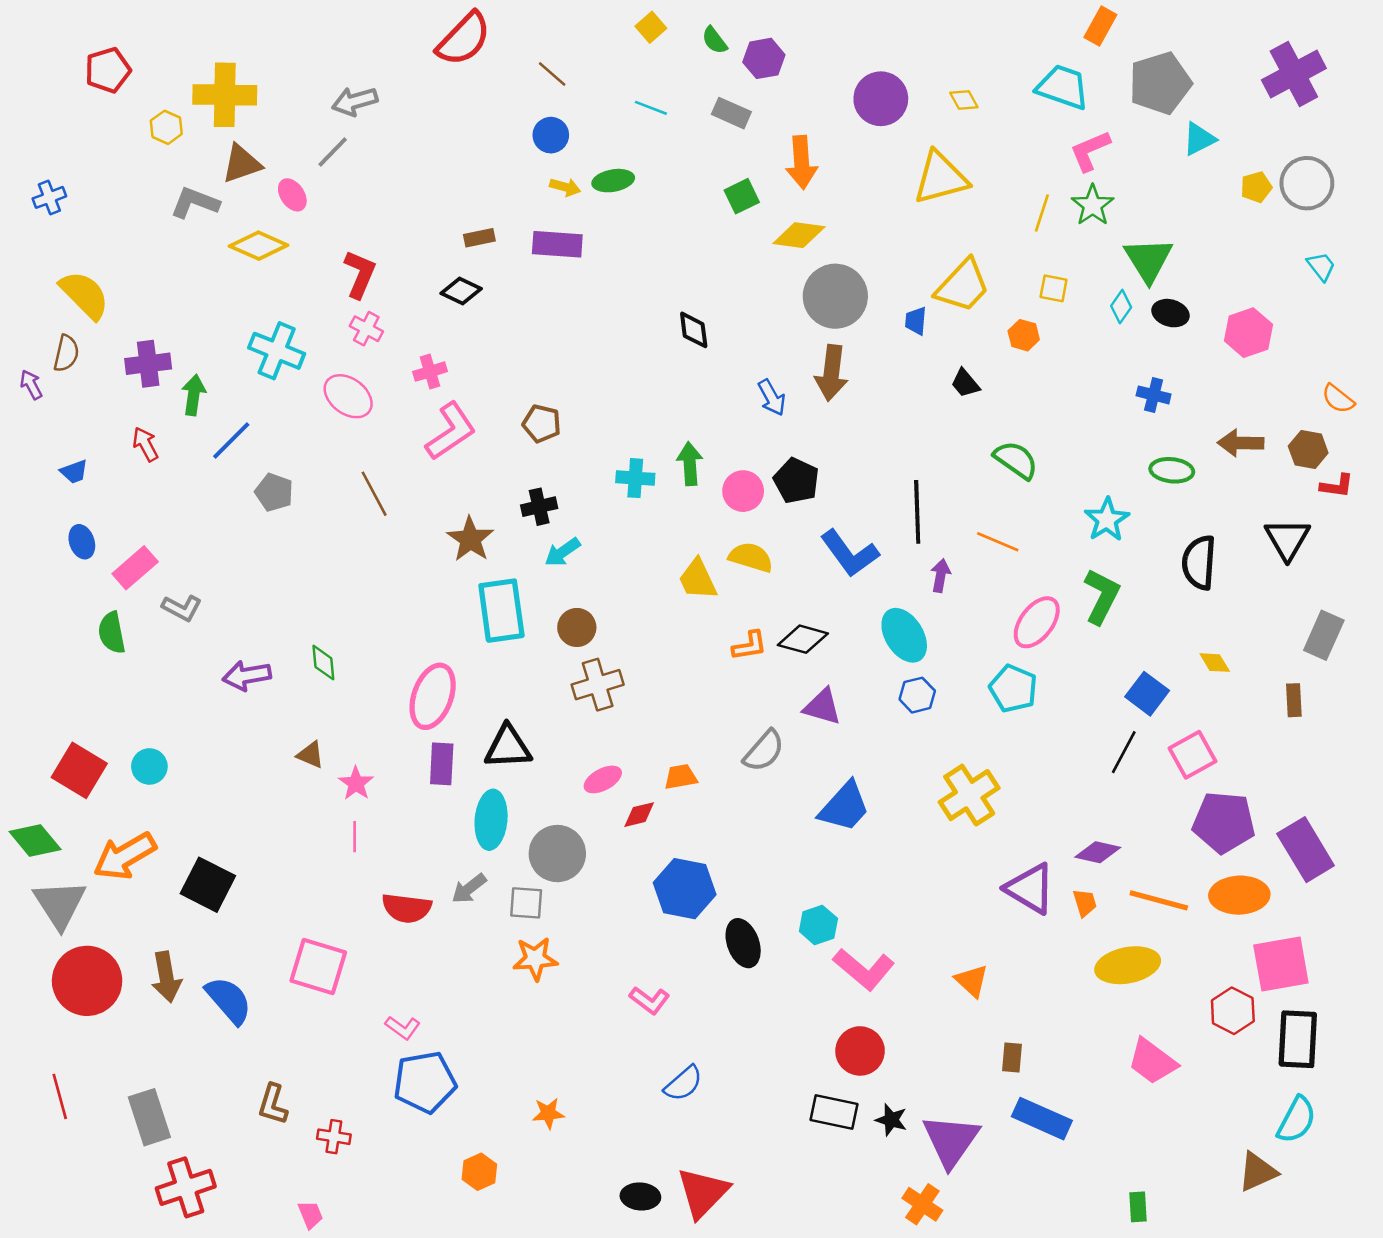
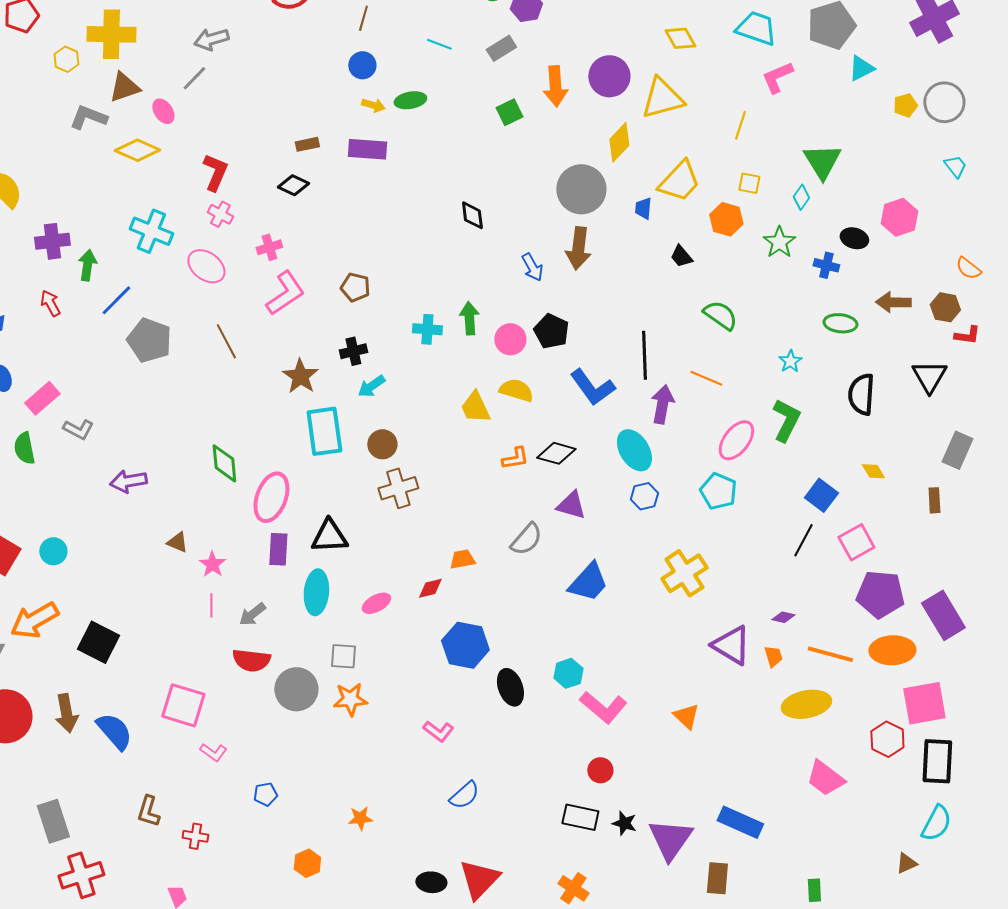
brown line: (552, 74) -> (363, 18), turned 65
purple circle: (881, 99) -> (609, 76), moved
yellow diamond: (964, 100) -> (680, 38), size x1.4
gray rectangle: (731, 113) -> (501, 48), turned -56
green star: (1093, 205) -> (779, 242), moved
yellow diamond: (799, 235) -> (619, 142), moved, turned -54
black ellipse: (1170, 313) -> (854, 238), moved
orange hexagon: (1024, 335) -> (726, 219), size x1.4
gray pentagon: (274, 492) -> (149, 340), size x1.5
cyan star: (1107, 520) -> (790, 361), size x0.7
purple arrow: (941, 576) -> (662, 404), size x1.5
green diamond: (323, 663) -> (224, 463), moved, size x1.4
pink ellipse: (603, 779) -> (376, 603), moved
purple diamond: (1098, 852) -> (783, 617), size x0.7
gray circle: (557, 854) -> (296, 689), moved
gray arrow: (469, 889) -> (252, 614), moved
pink L-shape: (403, 1028) -> (213, 752), moved
red circle: (860, 1051) -> (600, 770), size x0.7
brown rectangle: (1012, 1057) -> (717, 878), moved, size x1.4
blue pentagon: (425, 1082) -> (265, 794), size x0.5
brown triangle: (1258, 1172) -> (906, 863), size x0.7
orange cross: (922, 1204) -> (573, 888), moved

